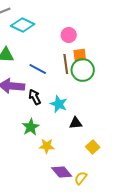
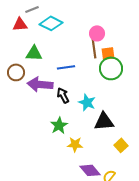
brown line: (66, 64) -> (94, 48), moved
blue line: (38, 69) -> (66, 67), turned -36
black triangle: (76, 123) -> (104, 121), size x1.5

